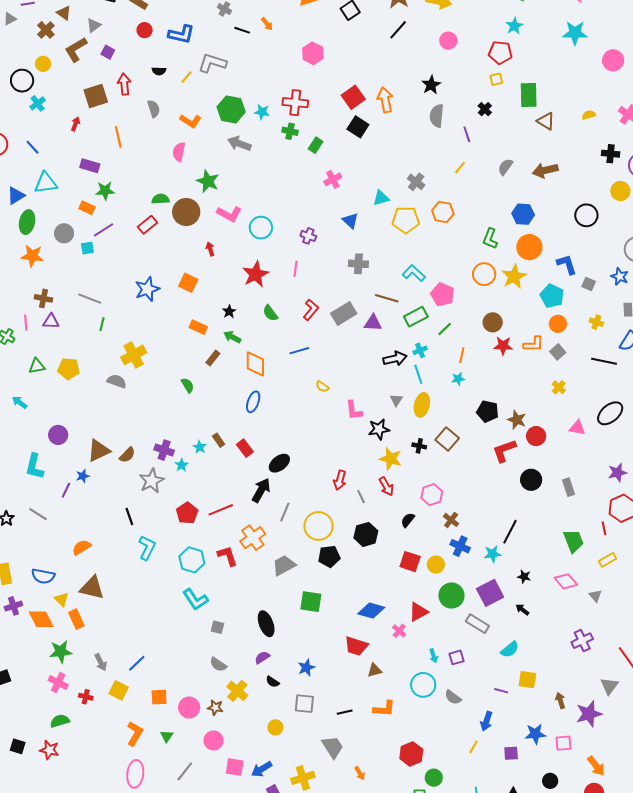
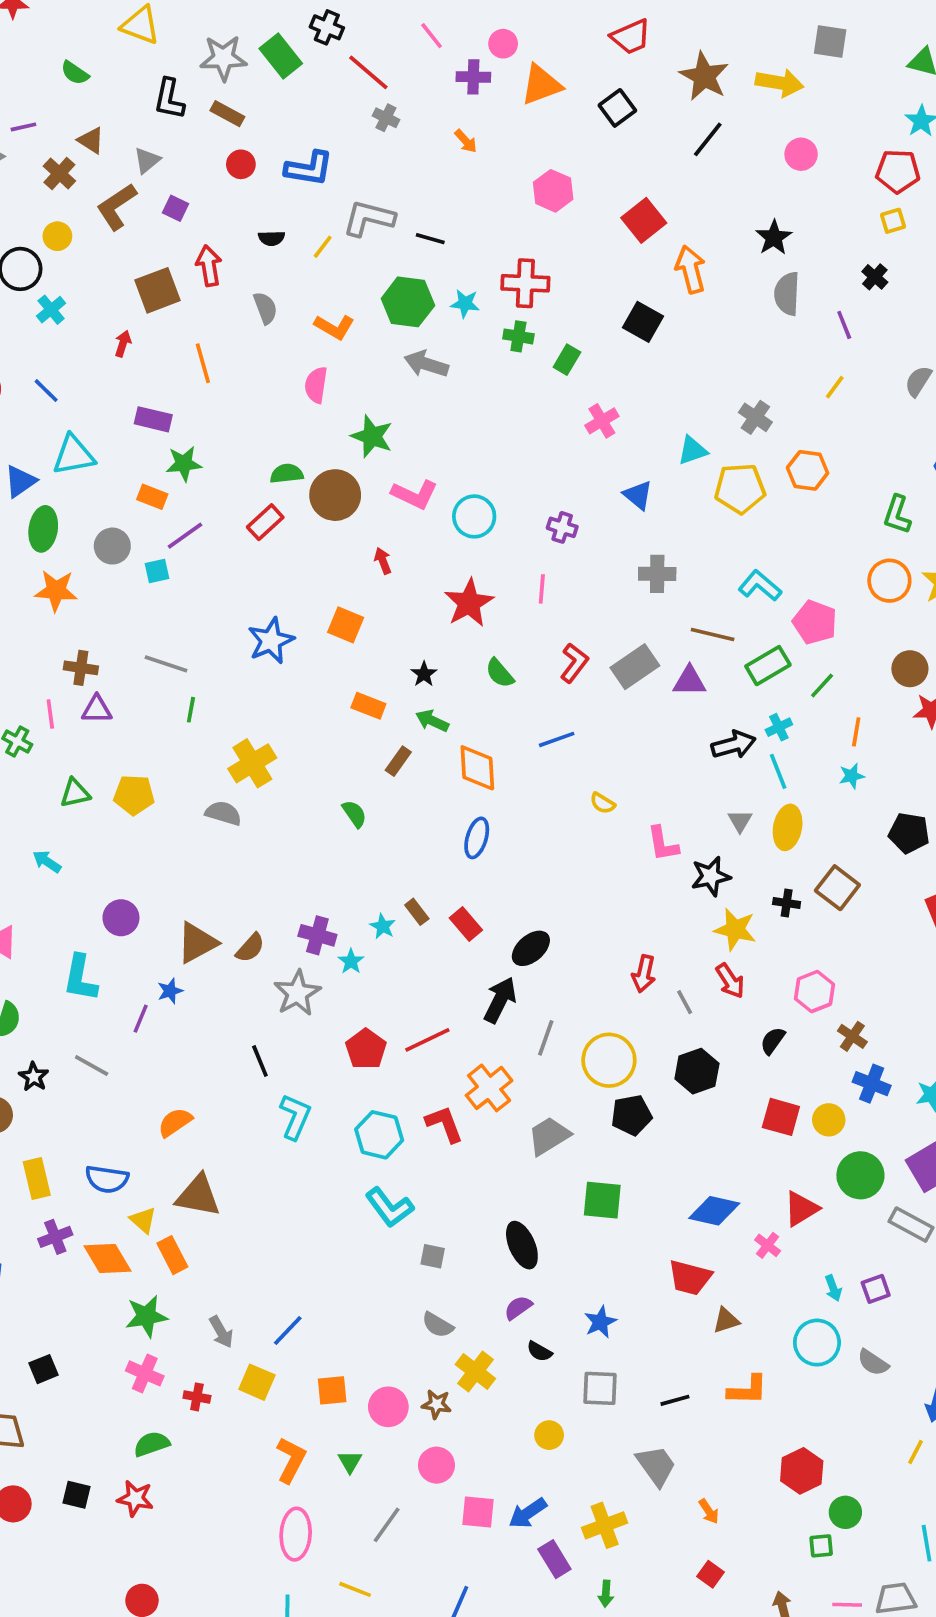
black line: (242, 30) -> (430, 239), moved
red square: (353, 97) -> (644, 220), moved

